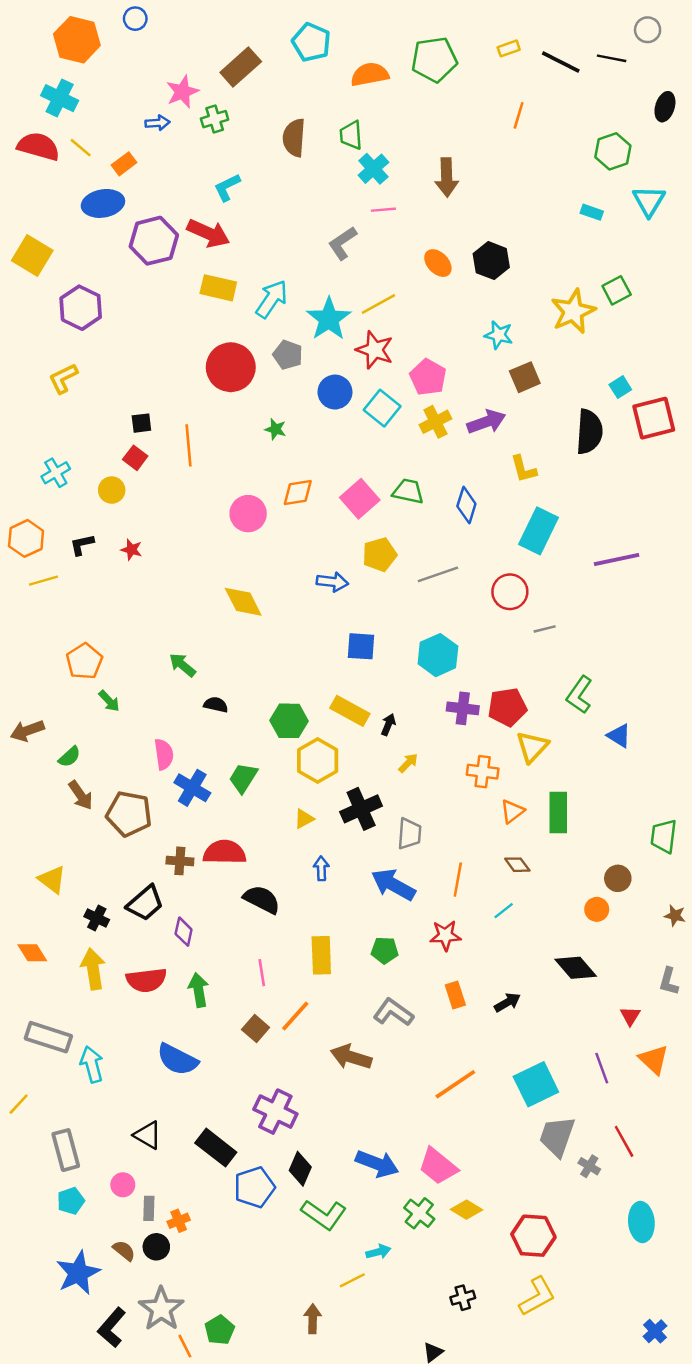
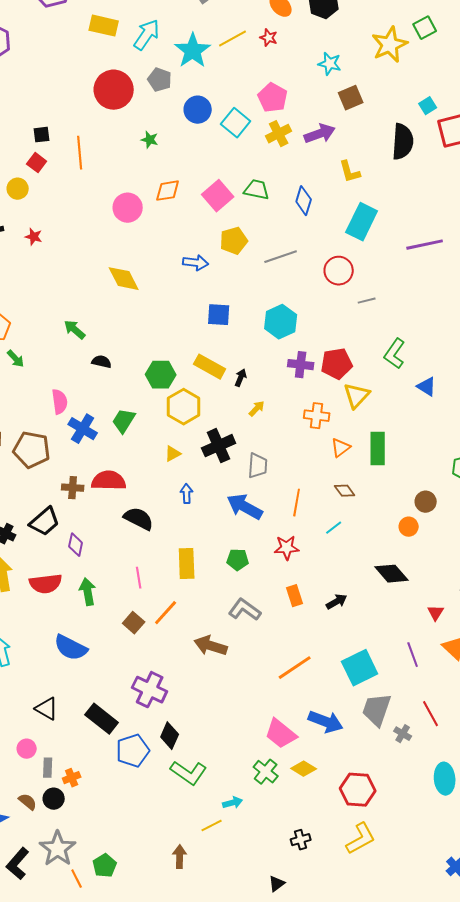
red star: (375, 350) -> (269, 38), moved, size x0.6
blue arrow: (377, 1164) -> (326, 722), moved

